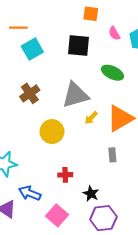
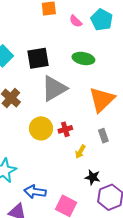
black square: (78, 45) -> (38, 58), moved
yellow arrow: (91, 118) -> (80, 152), moved
red cross: (65, 175) -> (65, 129), moved

